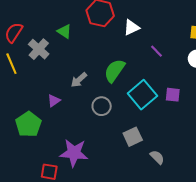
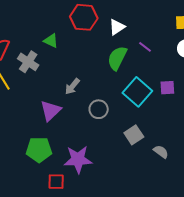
green semicircle: (114, 71) -> (117, 58), moved
purple triangle: (54, 101) -> (51, 111), size x1.6
green pentagon: (28, 124) -> (39, 150), moved, turned -30

